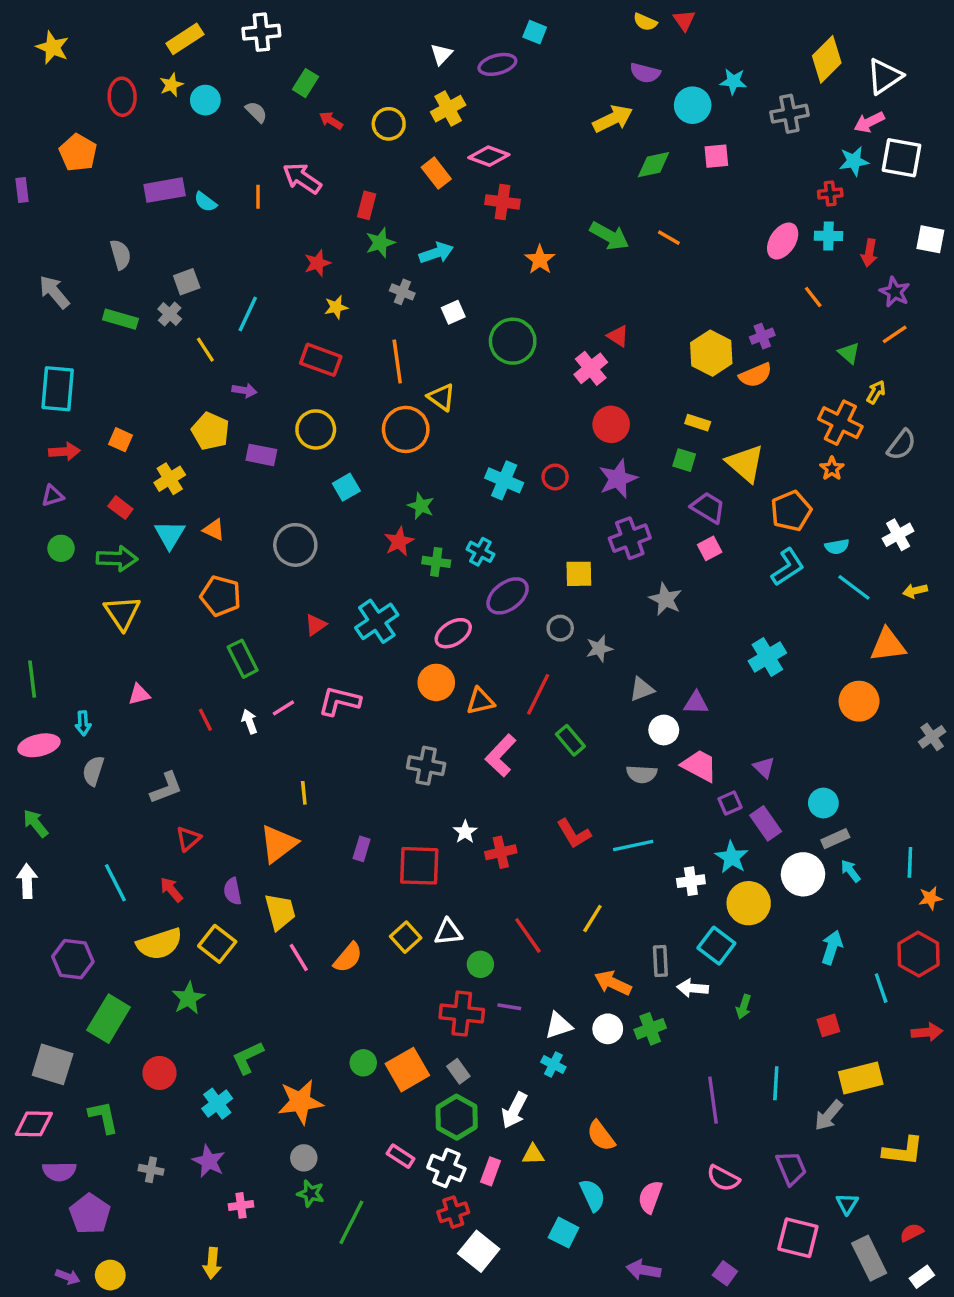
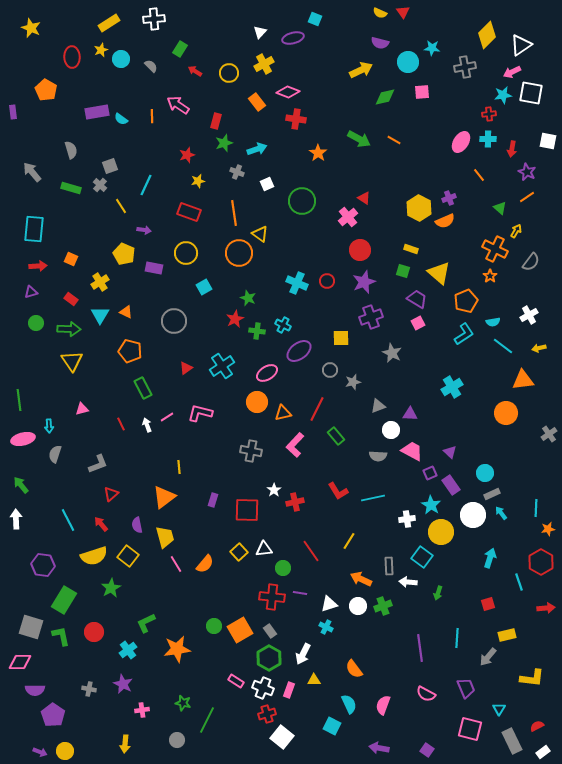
yellow rectangle: (861, 1078) -> (507, 635), size x0.7
green L-shape: (103, 1117) -> (61, 636), moved
gray circle: (304, 1158) -> (177, 740), moved

